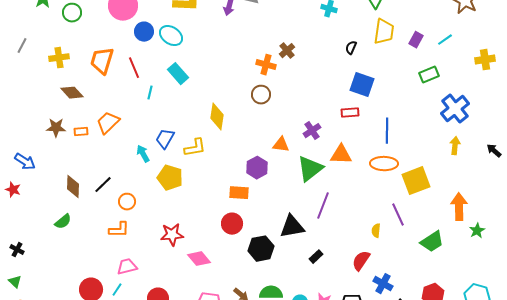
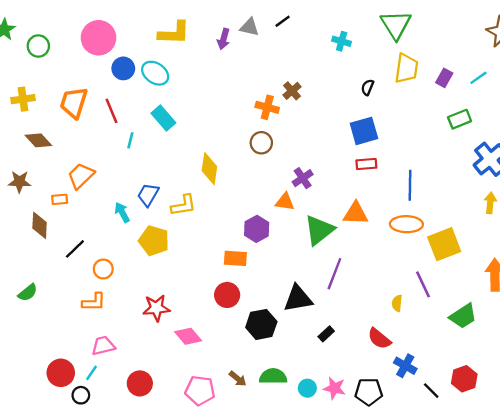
blue square: (362, 85) -> (364, 131), moved, turned -35
purple cross: (312, 131) -> (303, 178), moved
orange rectangle: (81, 132) -> (60, 199), moved
brown diamond: (73, 187) -> (40, 225), moved
red semicircle: (361, 261) -> (379, 339), turned -85

